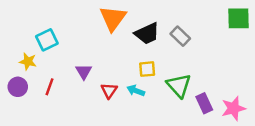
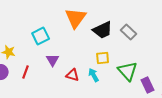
cyan square: (47, 40) -> (41, 36), moved
red triangle: (109, 91) -> (73, 75), turned -48
cyan arrow: (136, 91) -> (94, 75), turned 40

